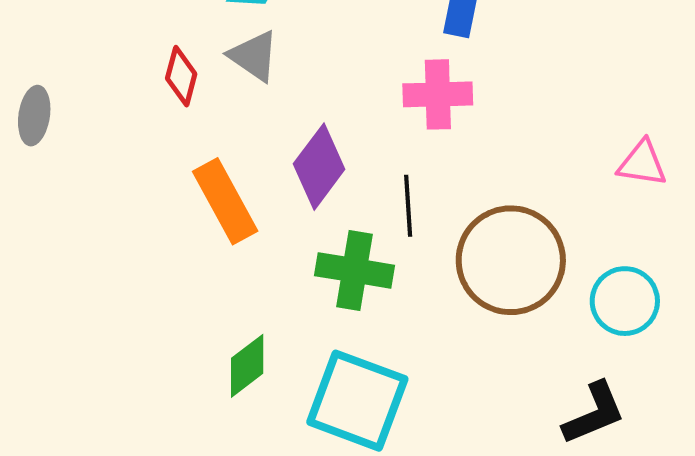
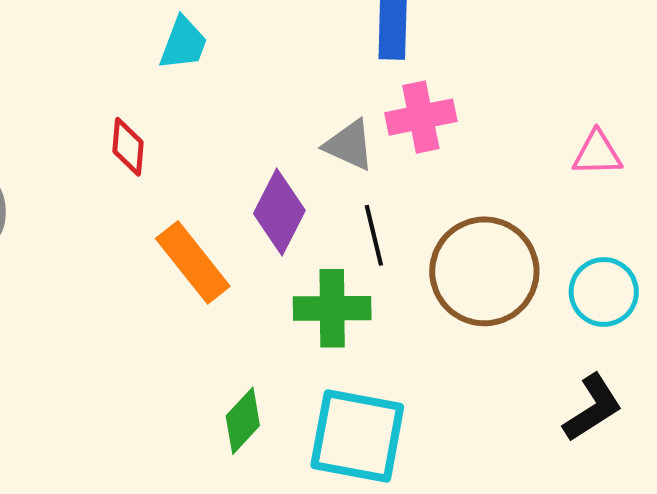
gray triangle: (254, 56) -> (349, 145), moved
pink cross: (438, 94) -> (421, 117), moved

